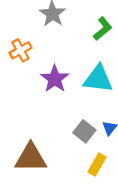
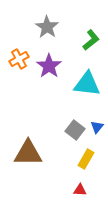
purple star: (55, 79) -> (49, 66), moved

